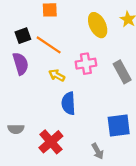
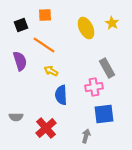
black square: (23, 36) -> (21, 25), moved
pink cross: (86, 64) -> (94, 87), moved
gray arrow: (98, 151) -> (86, 136), turned -136

